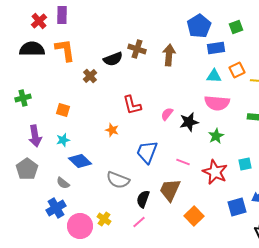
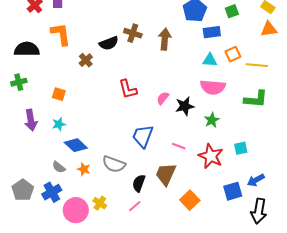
black semicircle: (32, 49) -> (27, 49), moved
orange star: (112, 130) -> (84, 169), moved
gray pentagon: (27, 169) -> (23, 190), moved

